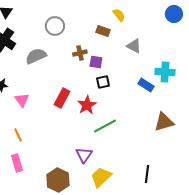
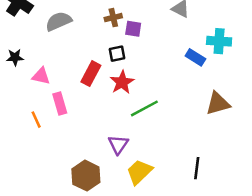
black square: (103, 82) -> (117, 54), moved
pink triangle: (22, 100) -> (41, 76), turned -42
pink rectangle: (17, 163) -> (60, 103), moved

